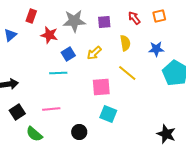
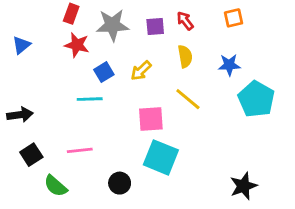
red rectangle: (31, 16) -> (71, 14), moved
red arrow: (134, 18) -> (185, 21), moved
cyan square: (108, 114) -> (161, 157), size x1.4
black star: (166, 134) -> (243, 186), turned 30

